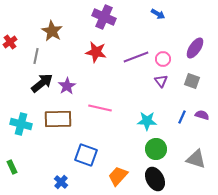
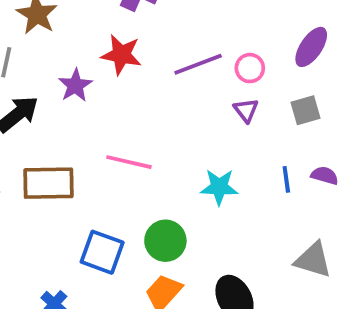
gray square: (192, 81) -> (305, 110), turned -35
purple star: (67, 86) -> (75, 85), moved
blue line: (182, 117) -> (286, 179), turned -32
green circle: (156, 149) -> (165, 241), moved

